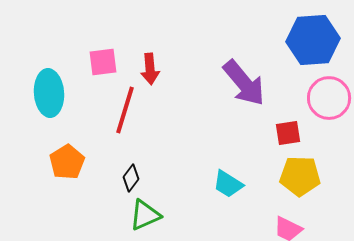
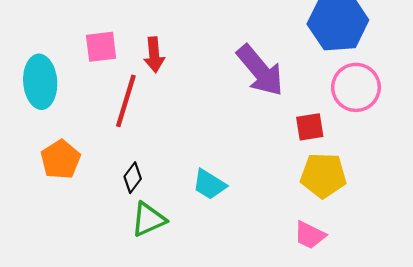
cyan trapezoid: (228, 184) -> (209, 184), moved

